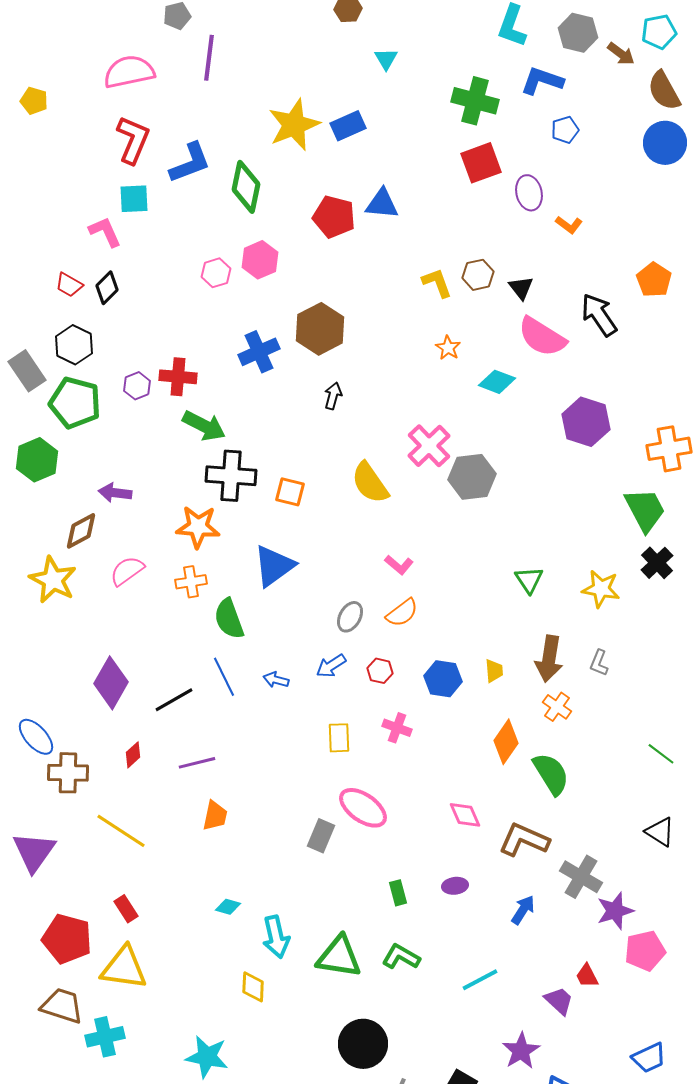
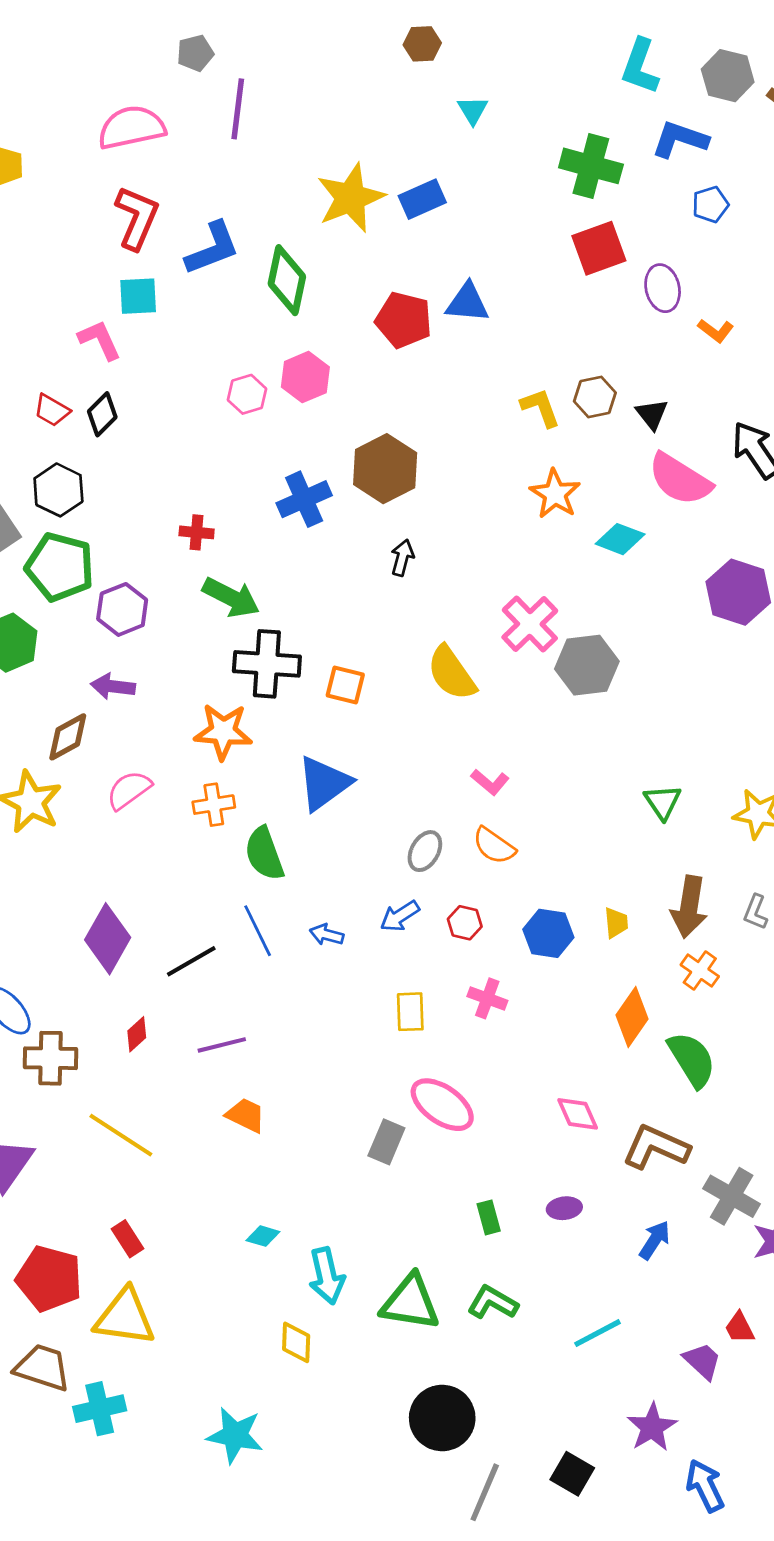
orange star: (448, 348) -> (555, 494), size x1.5
red cross: (178, 377) -> (197, 532), size x0.7
purple hexagon: (137, 386) -> (122, 609), moved, size x1.4
orange semicircle: (402, 613) -> (494, 846), turned 72
orange trapezoid: (215, 816) -> (246, 1115), turned -76

